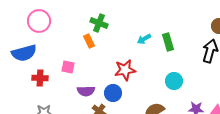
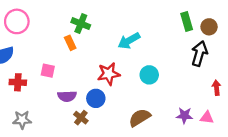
cyan arrow: (144, 39) -> (129, 41), size x1.5
green rectangle: (168, 42) -> (187, 21), moved
cyan circle: (174, 81) -> (149, 75), moved

